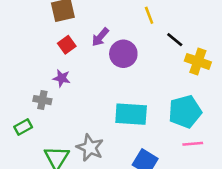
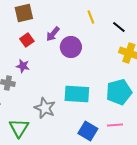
black line: (175, 40) -> (119, 27), moved
pink line: (193, 144) -> (115, 125), moved
gray star: (90, 148) -> (45, 108), moved

